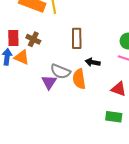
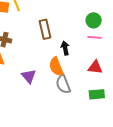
black arrow: (93, 62) -> (65, 48), turned 80
gray semicircle: (60, 71) -> (63, 84), moved, turned 60

